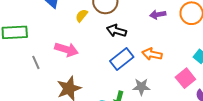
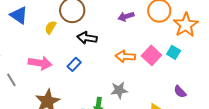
blue rectangle: (122, 59) -> (74, 64), moved, size x0.6
pink square: (185, 78) -> (151, 55), moved

